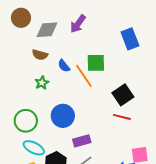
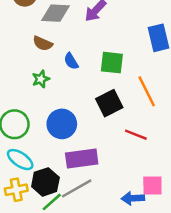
orange line: (84, 76) -> (147, 91), moved
black square: (123, 95) -> (109, 103), moved
purple rectangle: (82, 141) -> (82, 158), size x1.4

